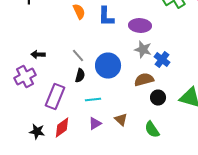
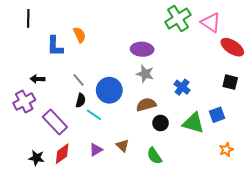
blue L-shape: (106, 16) -> (55, 46), moved
blue cross: (162, 60) -> (182, 87), moved
purple rectangle: (55, 96) -> (55, 122), turned -65
cyan line: (93, 100) -> (94, 115), moved, turned 42

